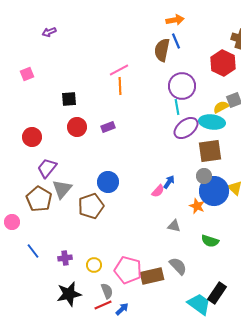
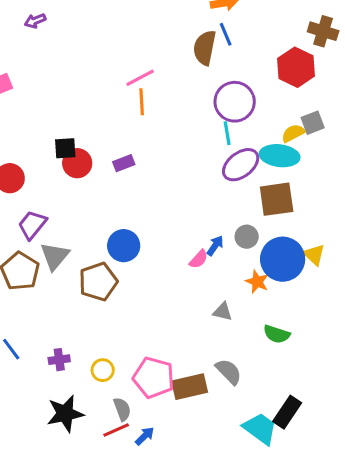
black square: (69, 99) -> (65, 148), moved
gray circle: (204, 176) -> (247, 237), moved

